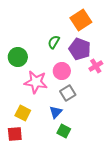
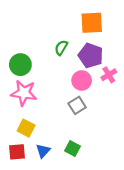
orange square: (81, 20) -> (92, 23), turned 30
pink circle: (62, 71) -> (82, 80), moved
pink star: (36, 82) -> (24, 93), moved
blue triangle: (56, 112) -> (43, 151), moved

